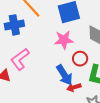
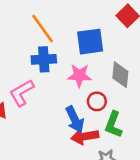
blue cross: (14, 25) -> (44, 59), moved
red arrow: (74, 87) -> (85, 136), size x1.5

